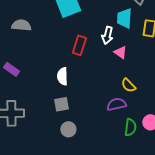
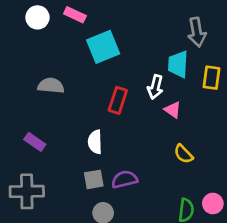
gray semicircle: (21, 25) -> (51, 86), moved
purple rectangle: (11, 69) -> (35, 142), moved
purple semicircle: (116, 104) -> (125, 179), moved

